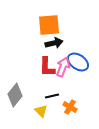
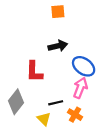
orange square: (49, 25) -> (58, 12), moved, size x0.6
red L-shape: (47, 67) -> (34, 72), moved
pink arrow: (63, 67) -> (80, 88), moved

